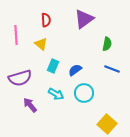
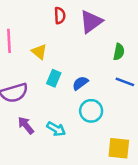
red semicircle: (46, 20) -> (60, 16), moved
cyan arrow: (56, 94) -> (56, 129), moved
yellow square: (107, 124) -> (119, 148), turned -36

